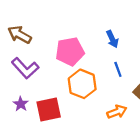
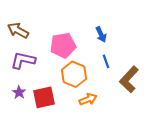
purple L-shape: (25, 68) -> (23, 60), turned 145
orange arrow: (117, 112) -> (88, 99), moved

